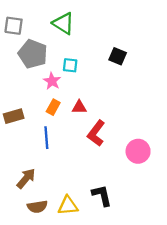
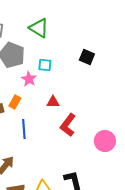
orange rectangle: (53, 107) -> (15, 102), moved

